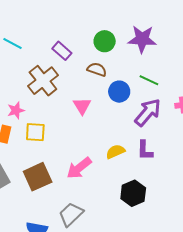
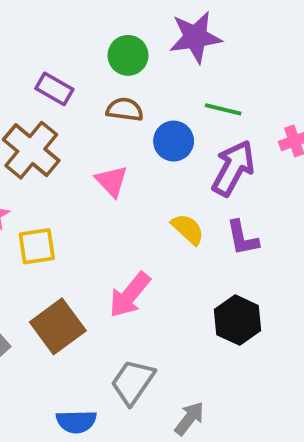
yellow semicircle: (115, 152) -> (188, 229), moved, turned 78

